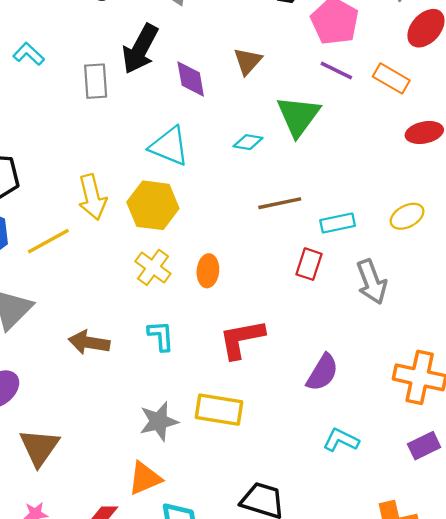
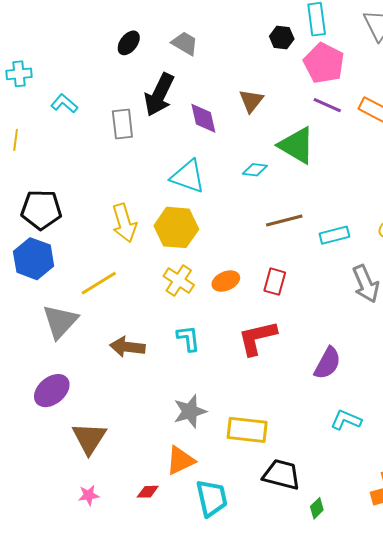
green triangle: (298, 116) -> (297, 145), turned -33
yellow line: (48, 241) -> (99, 283), moved
red rectangle: (309, 264) -> (275, 282), moved
orange ellipse: (208, 271) -> (226, 281), turned 64
yellow rectangle: (219, 410) -> (247, 430), moved

